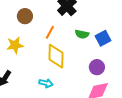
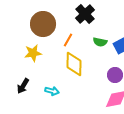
brown circle: (25, 16) -> (43, 24), size x1.6
cyan arrow: (46, 83) -> (52, 91), moved

